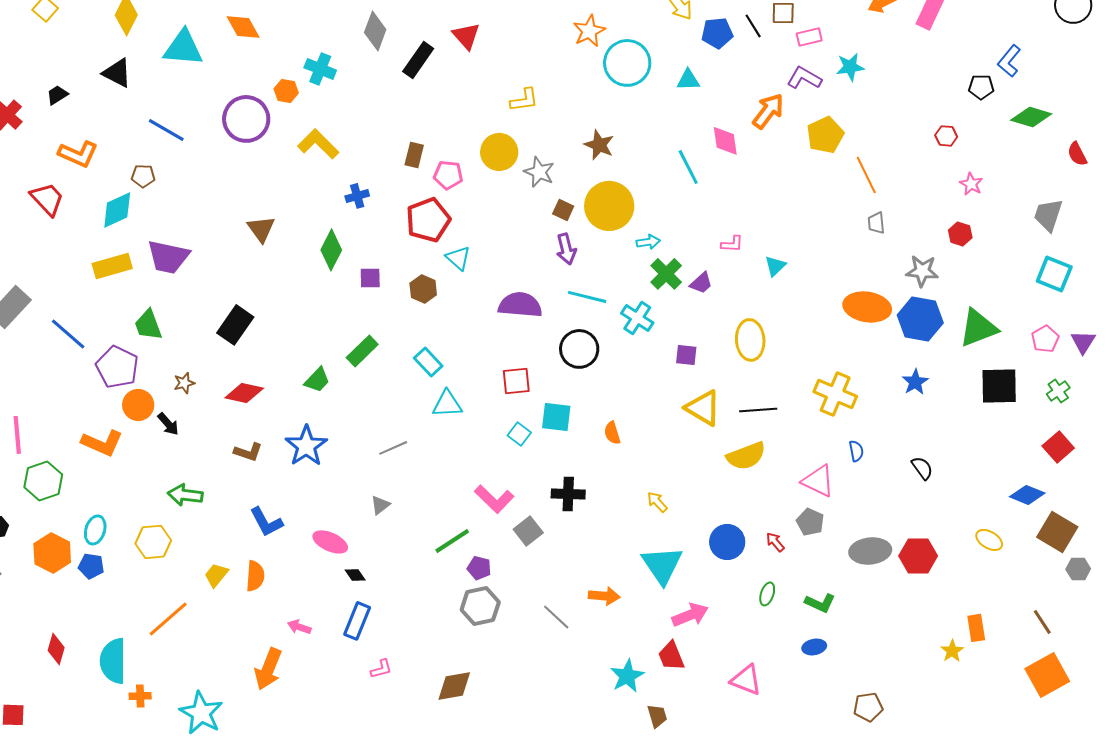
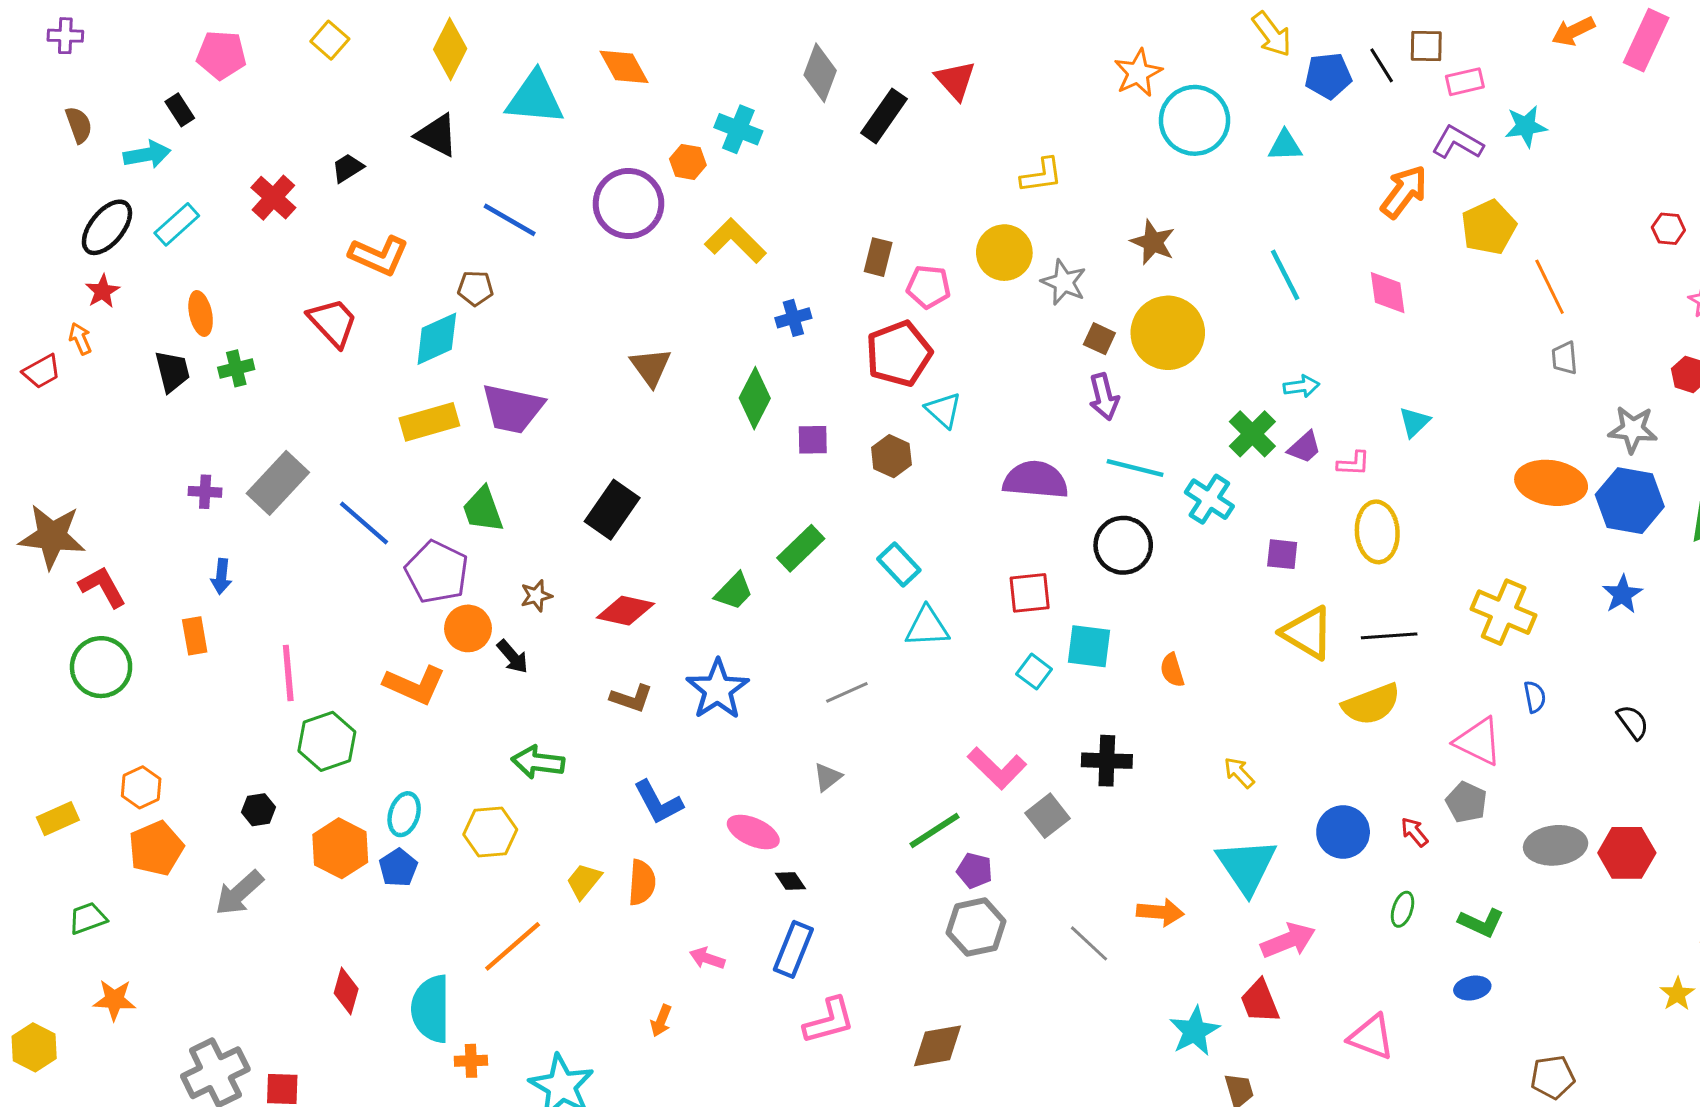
pink diamond: (725, 141) -> (1388, 293), moved
cyan arrow: (648, 242) -> (1301, 386), moved
pink L-shape: (732, 244) -> (1353, 464), moved
blue pentagon: (91, 566) -> (398, 868), turned 30
orange arrow: (268, 669) -> (661, 1021), size x0.5
pink L-shape: (381, 669) -> (829, 1021), size x1.6

